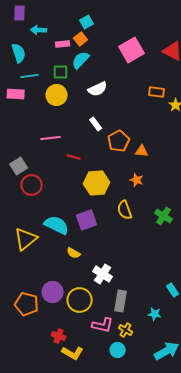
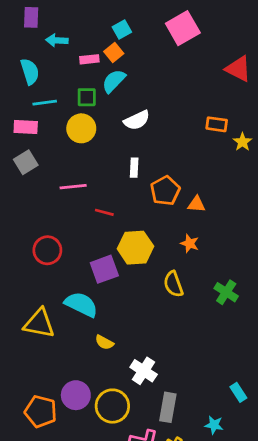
pink square: (132, 50) -> (183, 28), moved
white rectangle: (96, 124) -> (134, 168), turned 40
gray square: (19, 166) -> (26, 162), moved
purple square: (87, 220) -> (104, 269), moved
yellow triangle: (26, 239) -> (39, 323), turned 50

